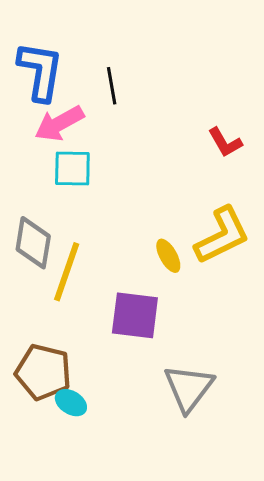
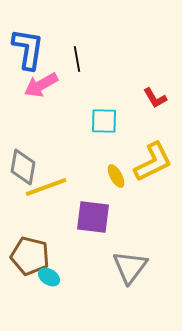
cyan square: (72, 169) -> (104, 121), moved
yellow line: (67, 272) -> (46, 187), turned 51

